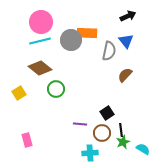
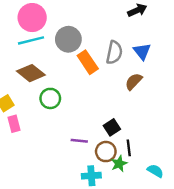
orange rectangle: (87, 33) -> (88, 62), moved, turned 54
blue triangle: (126, 41) -> (142, 51), moved
pink rectangle: (27, 140) -> (14, 124), moved
green star: (123, 142) -> (119, 164), moved

